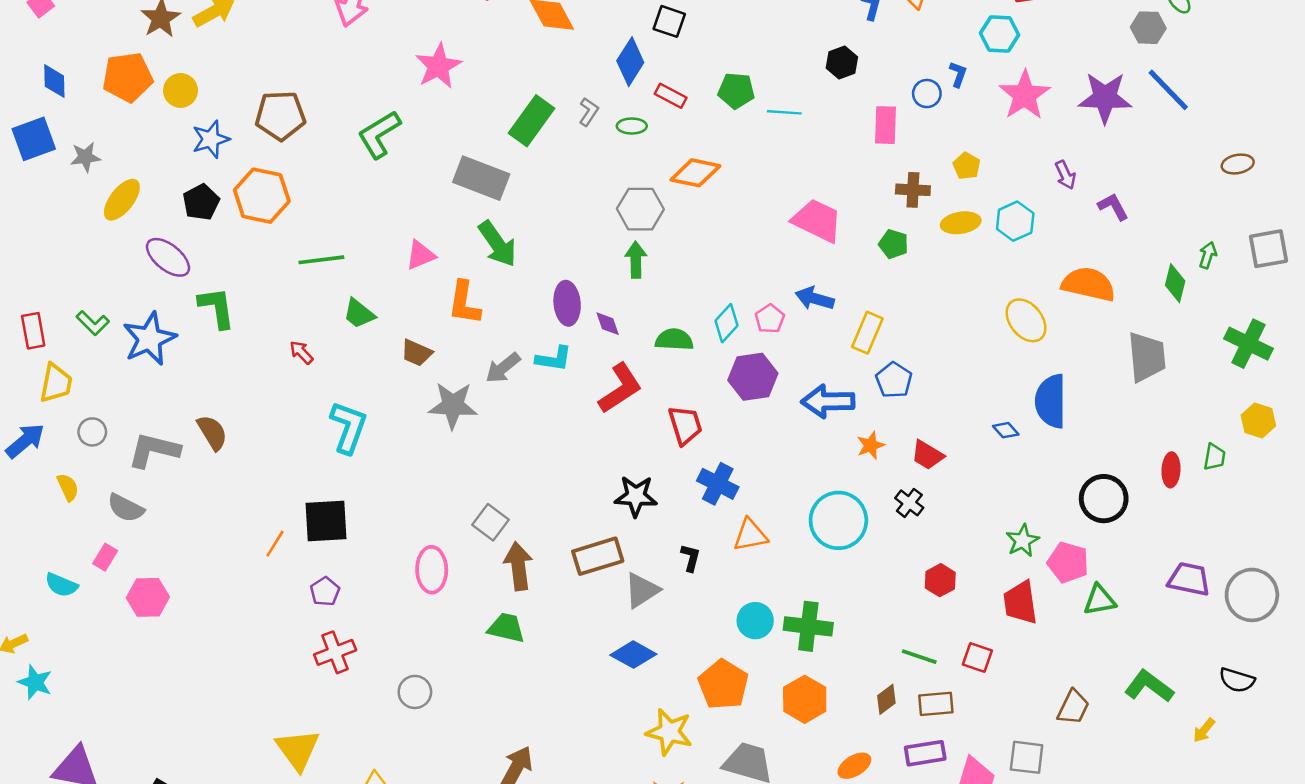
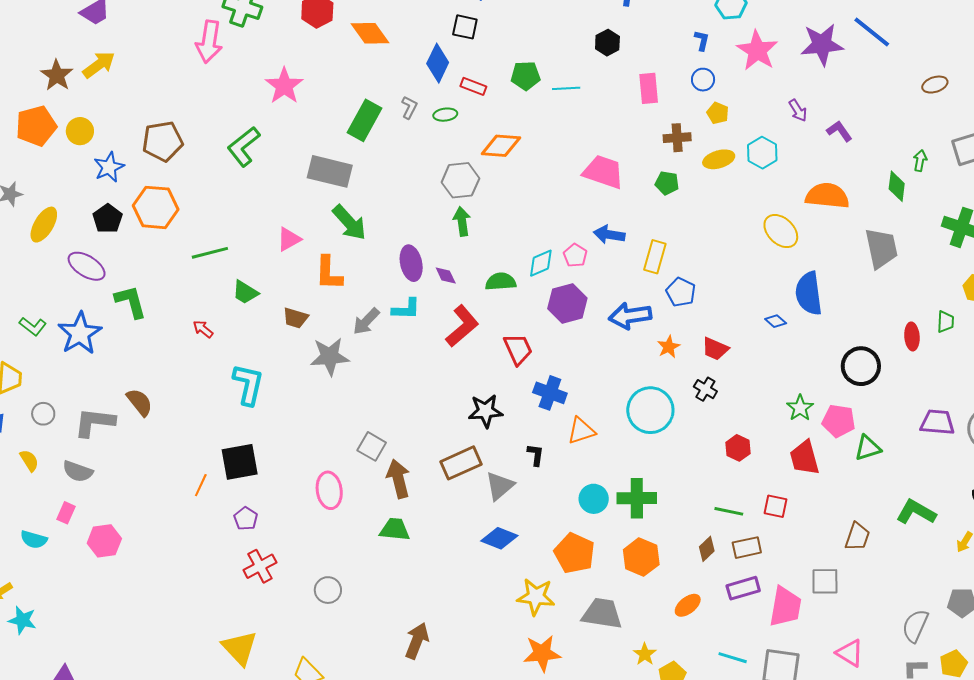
blue circle: (927, 94) -> (703, 80), moved
cyan diamond: (726, 323) -> (541, 263), turned 32

